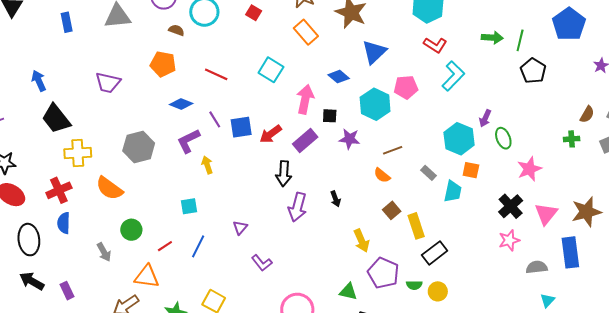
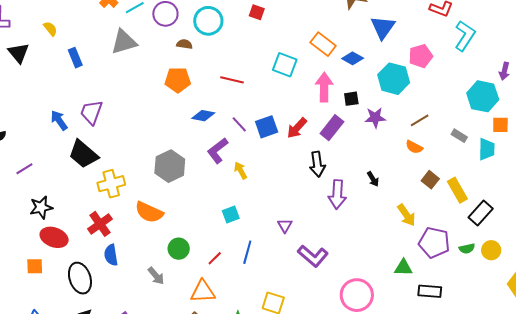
orange rectangle: (306, 32) -> (323, 44), moved
purple trapezoid: (108, 83) -> (91, 112), moved, turned 108
purple L-shape: (262, 263) -> (313, 256), size x1.4

